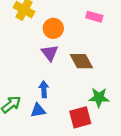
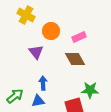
pink rectangle: (94, 17) -> (79, 37), moved, turned -40
purple triangle: (50, 53) -> (36, 52), moved

